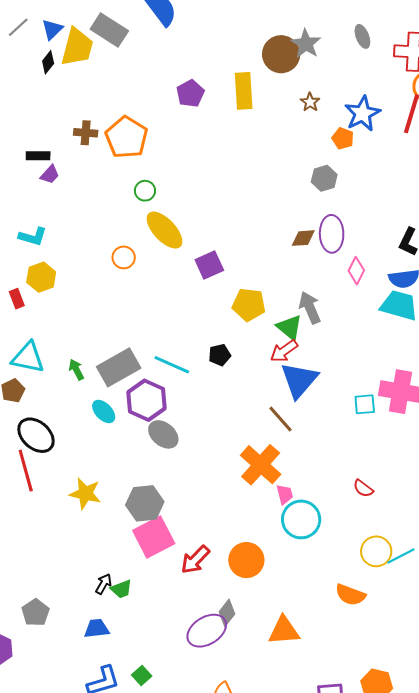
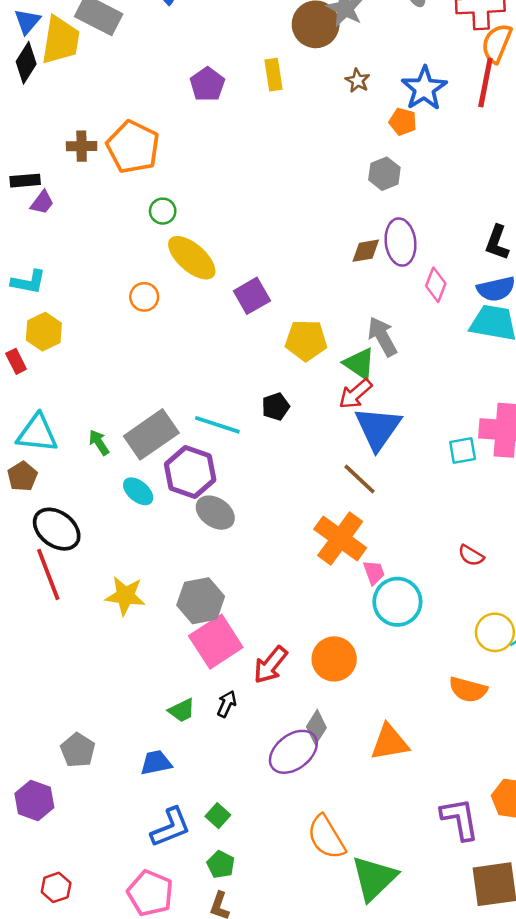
black diamond: (48, 62) -> (26, 63), size x1.4
yellow rectangle: (244, 91) -> (273, 75), size x0.7
black arrow: (104, 584) -> (227, 704), moved

